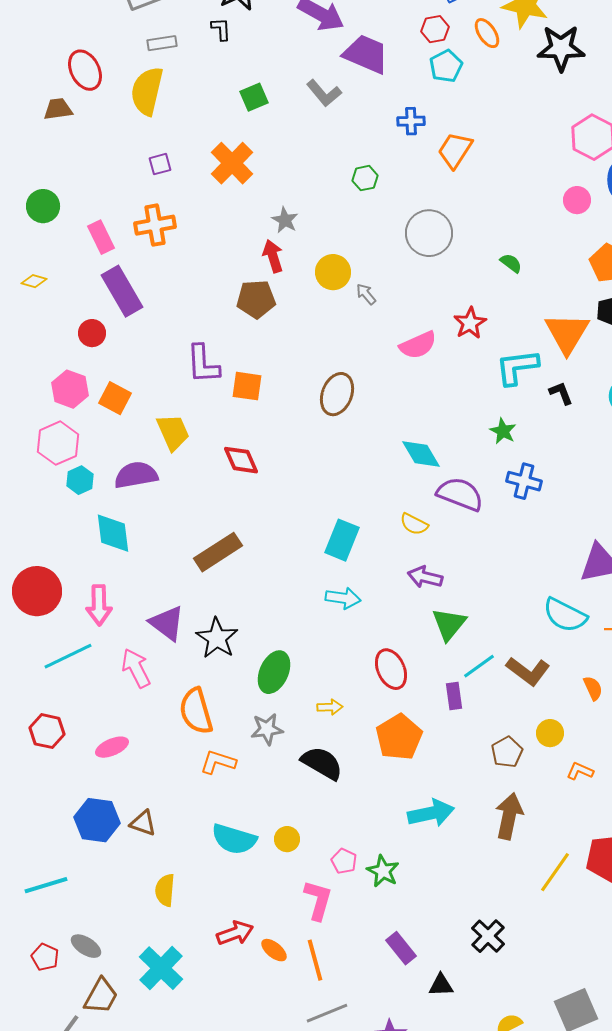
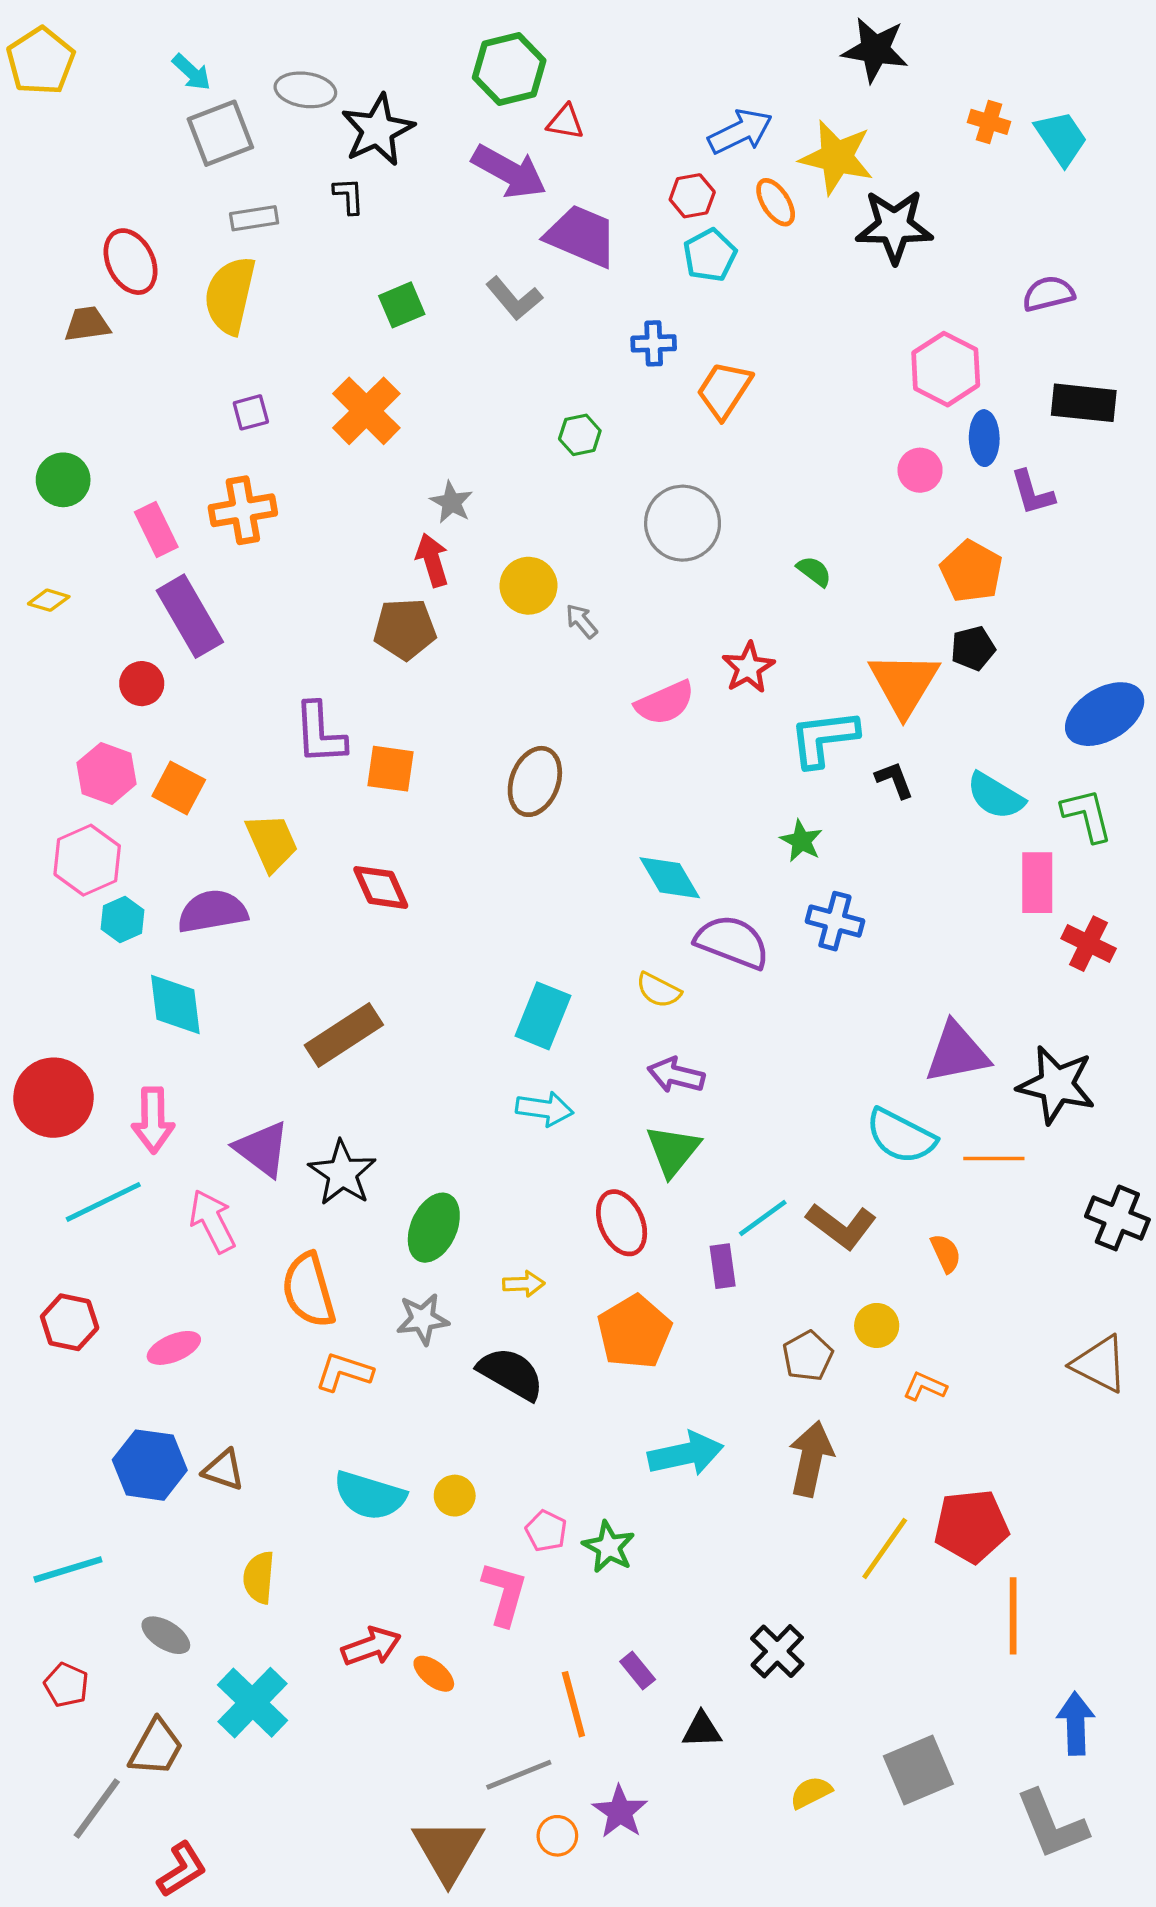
green triangle: (449, 624) -> (673, 1151), moved
gray ellipse: (86, 946) -> (166, 1635), moved
purple rectangle: (401, 948) -> (638, 1670), size x0.7
orange line: (315, 960) -> (573, 1704), moved

